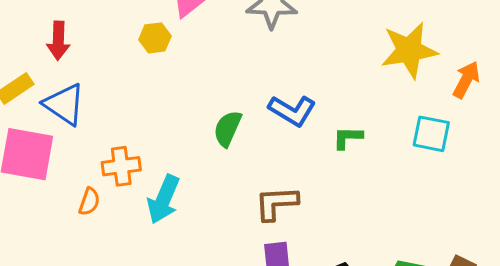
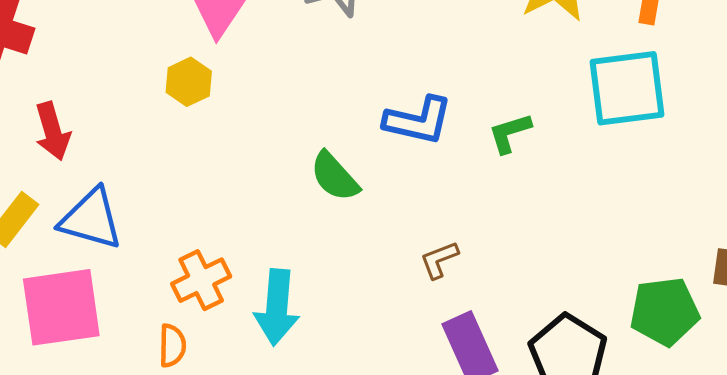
green semicircle: (228, 129) -> (335, 177), turned -48
cyan square: (431, 134) -> (627, 88), size x1.4
brown L-shape: (276, 203) -> (439, 260), size x0.6

